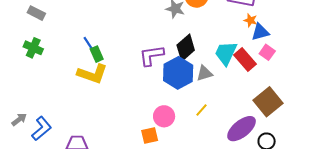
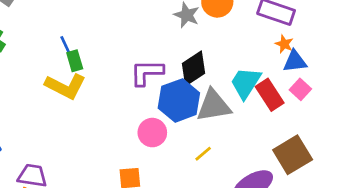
gray triangle: (204, 73) -> (214, 106), size x1.6
pink circle: (164, 116) -> (152, 133), moved

